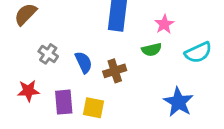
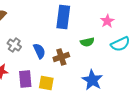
pink star: (164, 24) -> (107, 21), moved
blue star: (178, 102) -> (92, 80), moved

